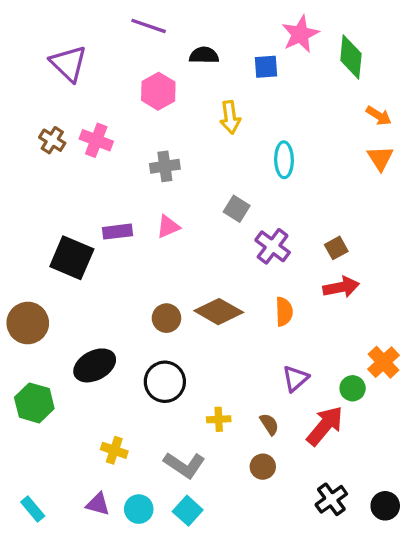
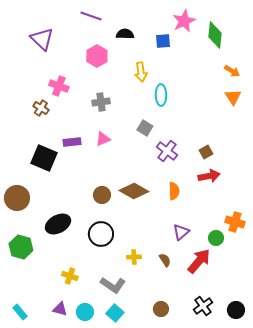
brown cross: (52, 140) -> (41, 108), moved
cyan ellipse: (284, 160) -> (161, 95), moved
orange cross: (384, 362) -> (235, 222), turned -30
brown circle: (263, 467) -> (161, 309), moved

